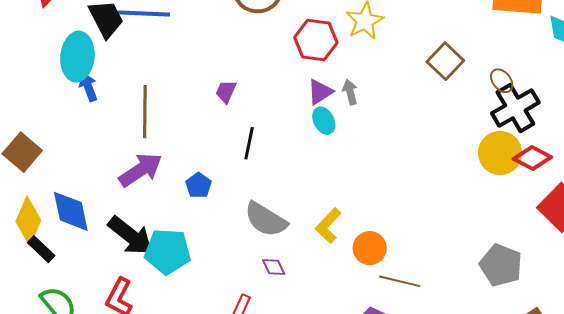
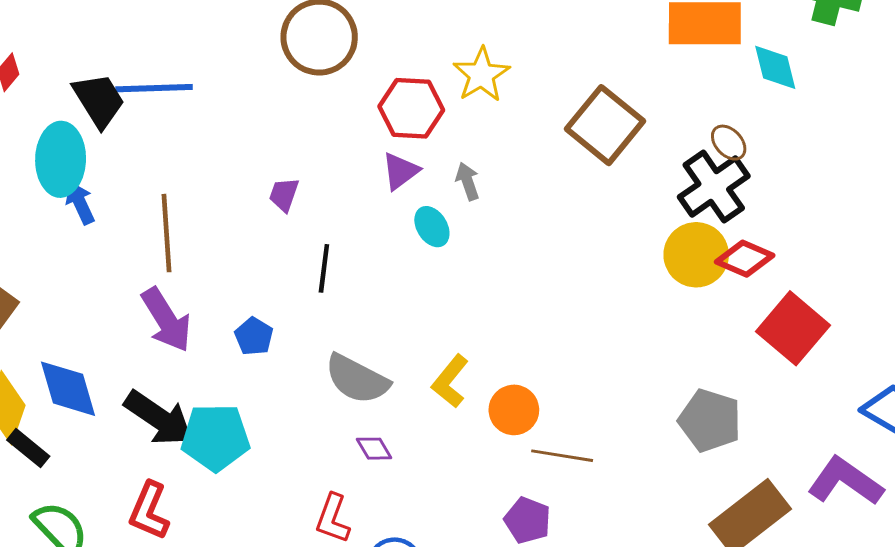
brown square: (445, 61) -> (605, 125), size x1.4
brown ellipse: (502, 81) -> (729, 143), moved
purple triangle: (320, 92) -> (400, 171), moved
purple arrow: (140, 170) -> (166, 320), turned 96

